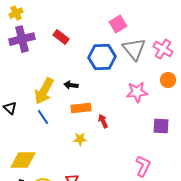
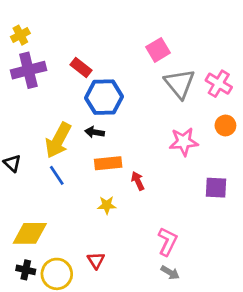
blue hexagon: (102, 57) -> (104, 97), moved
pink L-shape: (143, 166) -> (167, 242), moved

